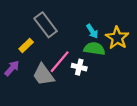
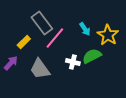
green semicircle: (94, 49) -> (92, 56), moved, turned -36
pink line: (60, 62) -> (55, 38), moved

